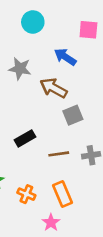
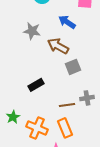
brown line: (59, 154) -> (67, 105), moved
orange cross: (26, 194) -> (37, 128), size x1.5

